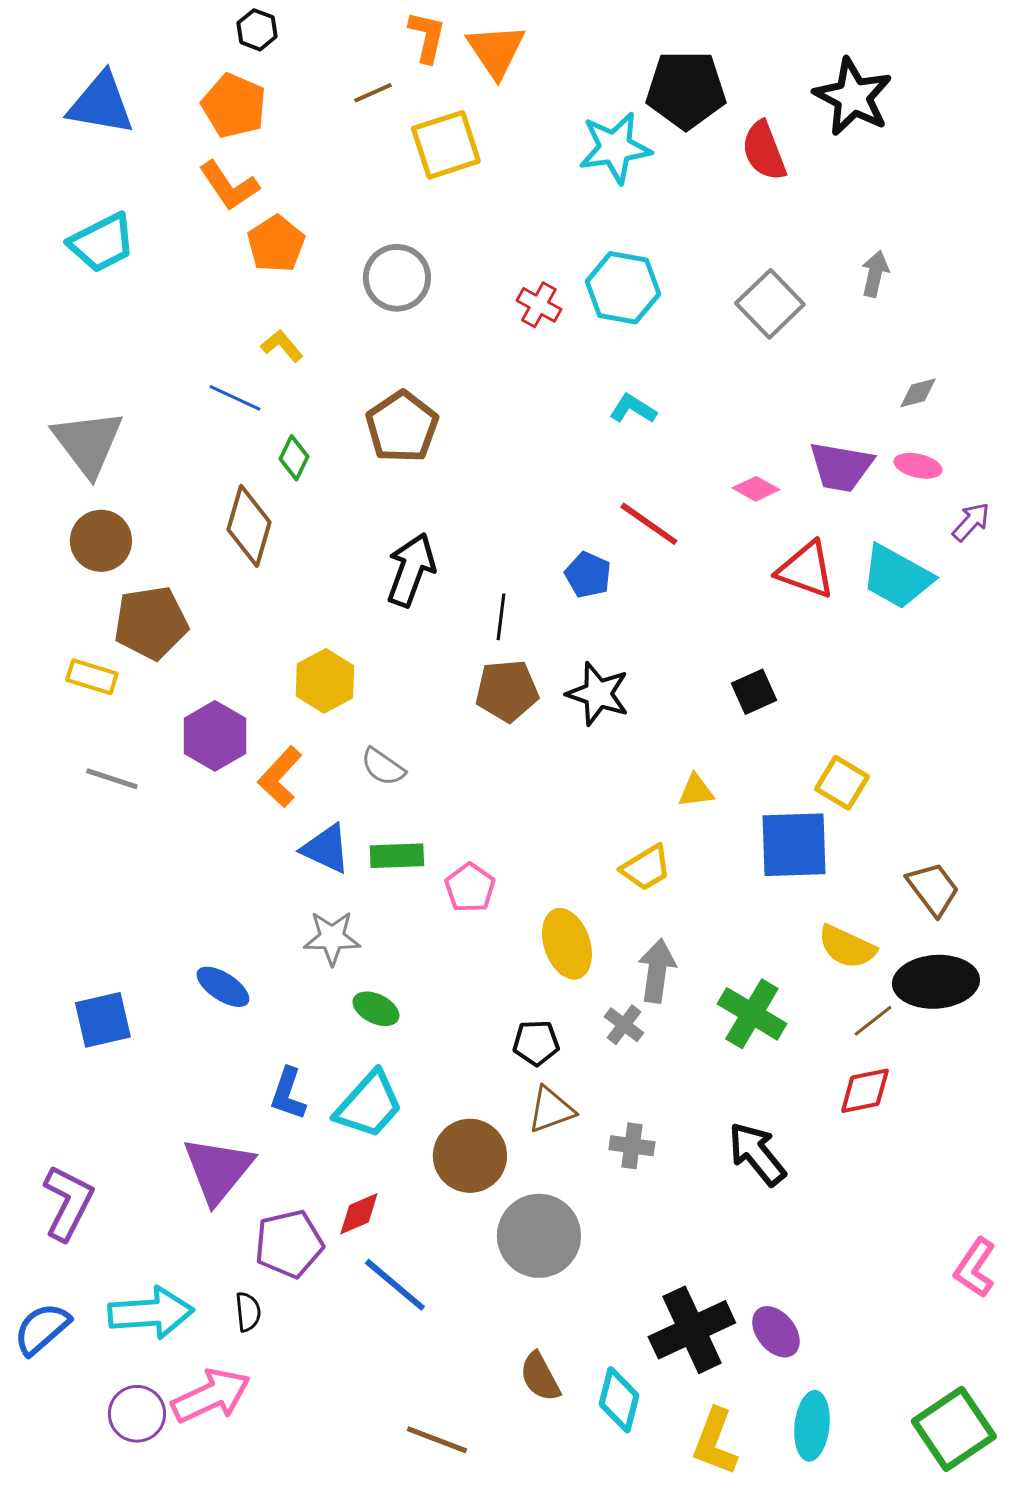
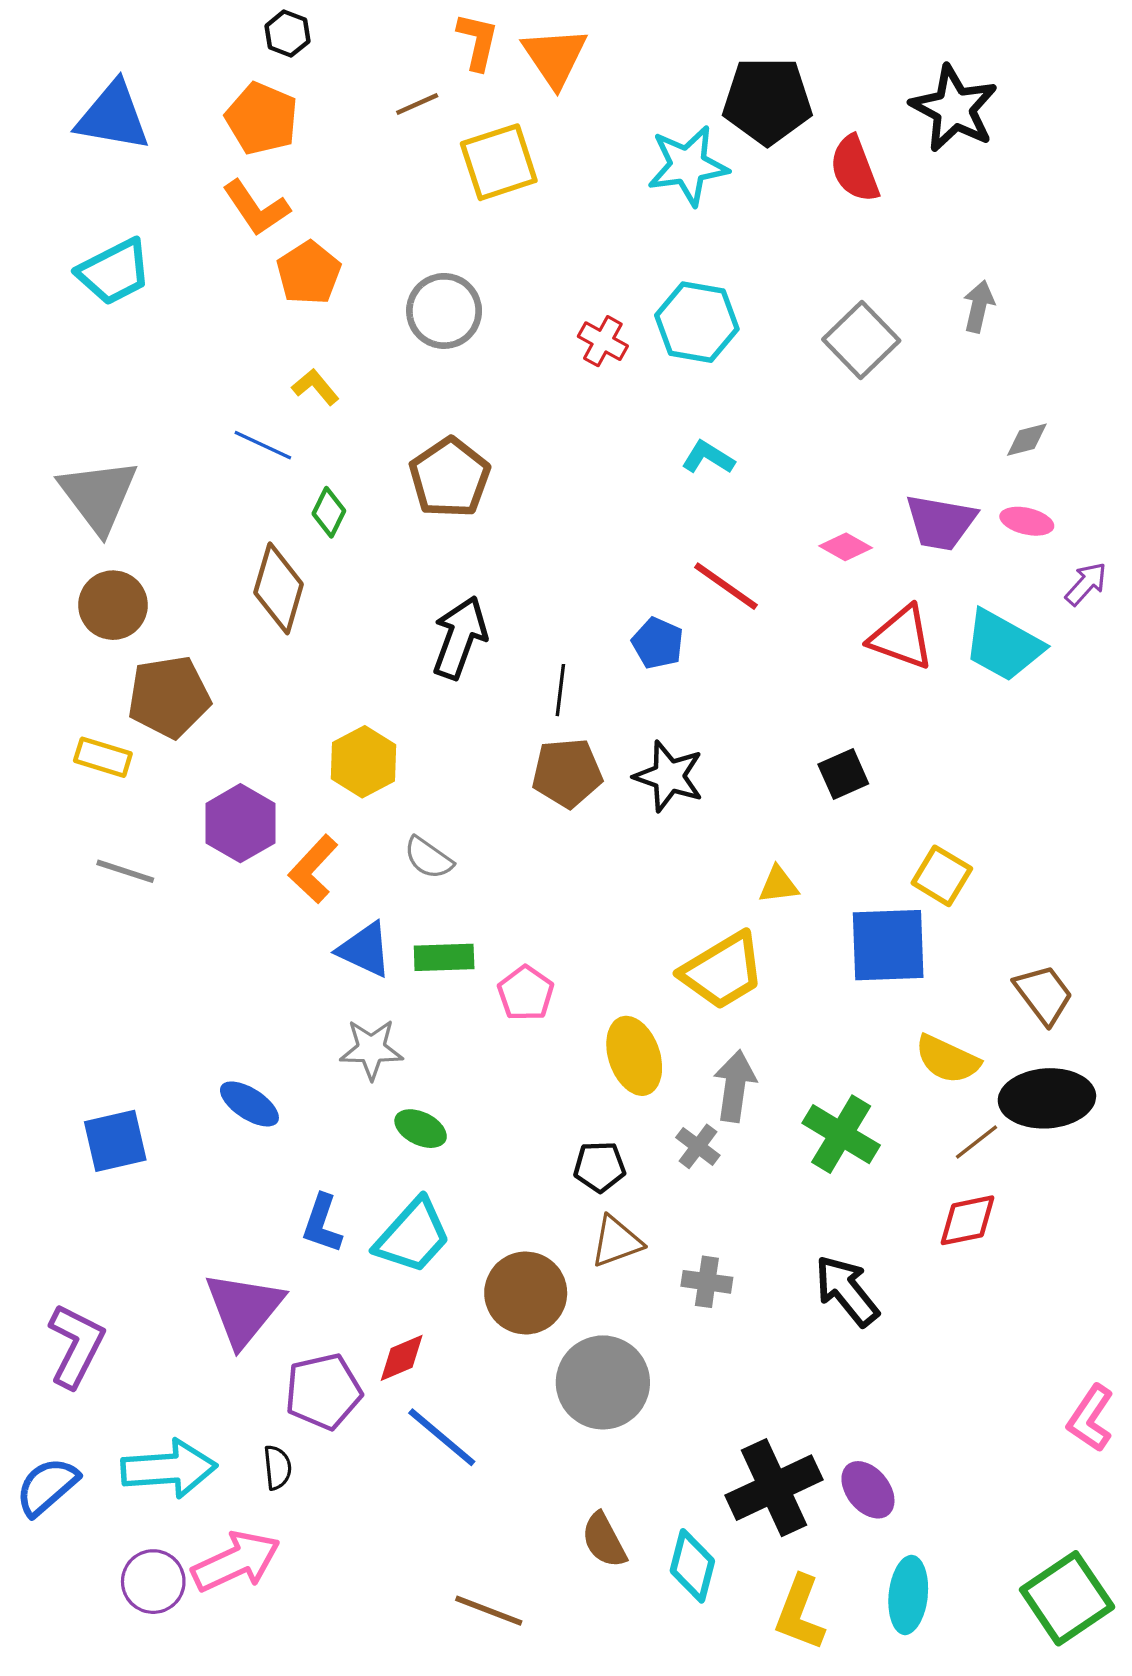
yellow trapezoid: (646, 868) -> (723, 971), size x1.5

